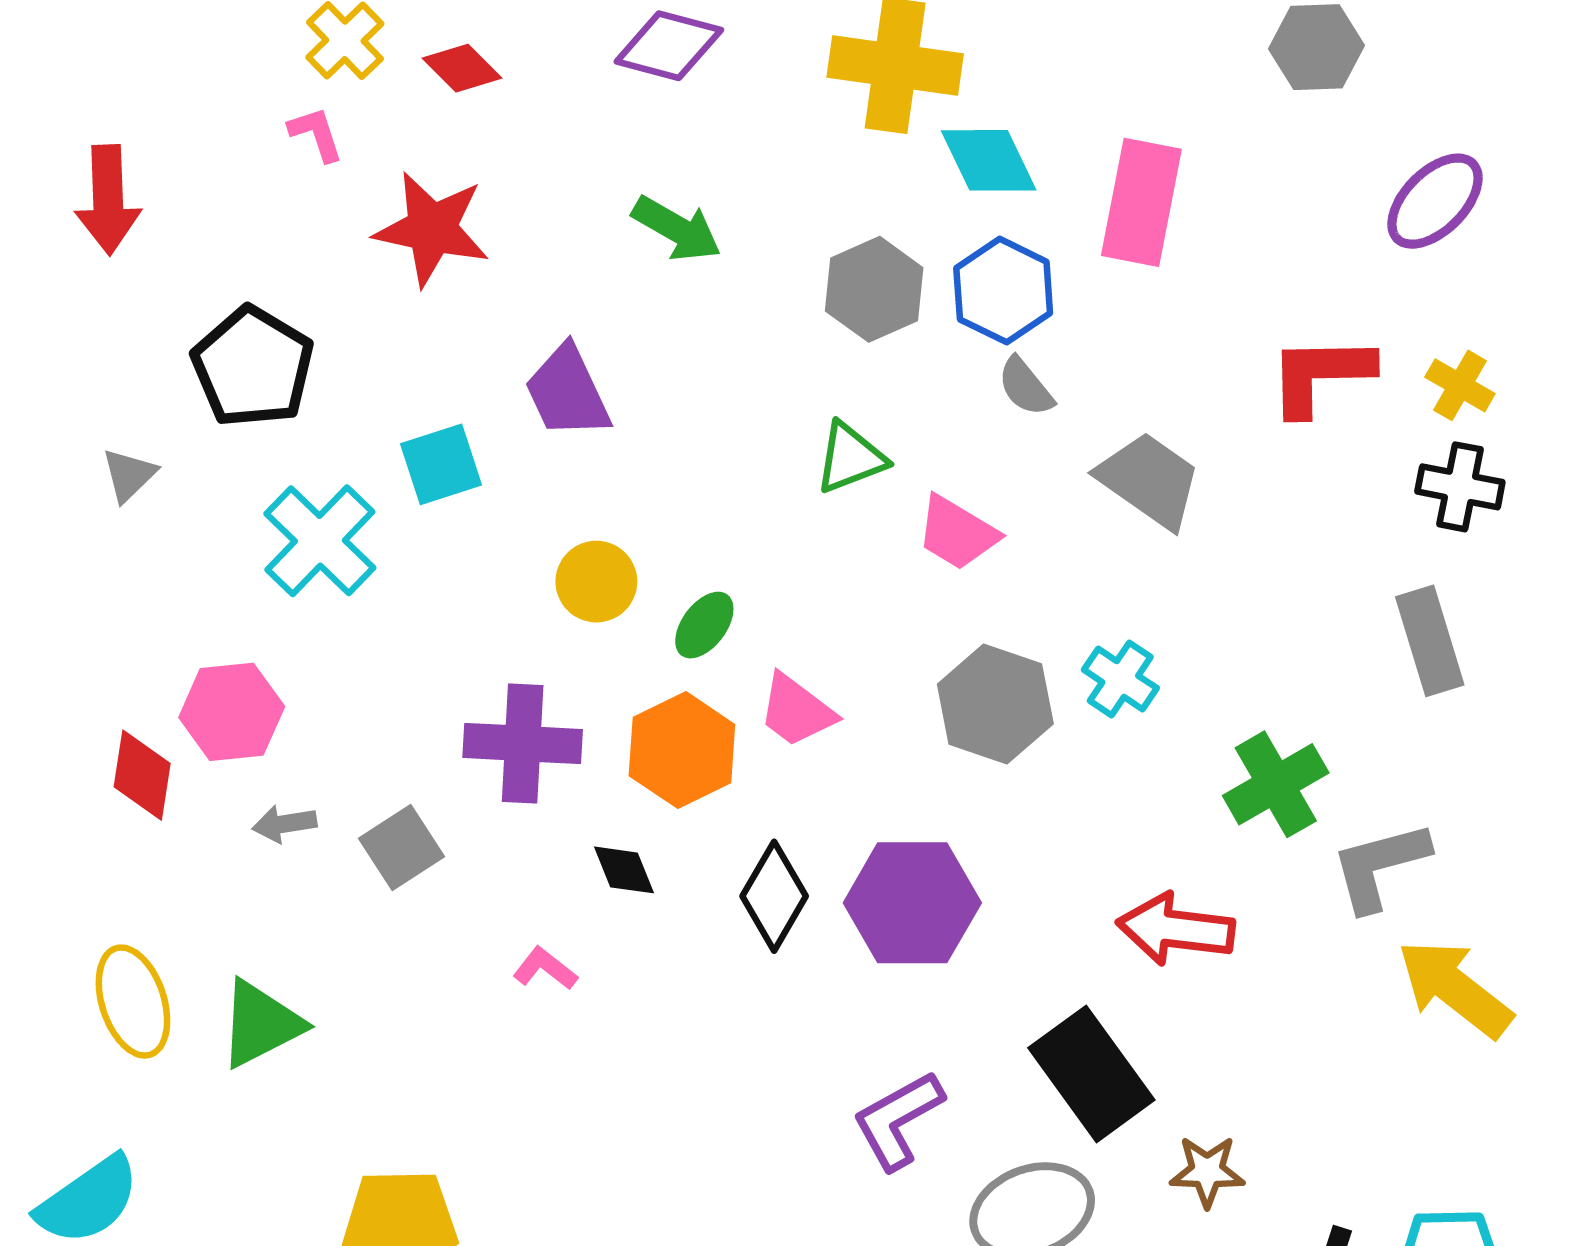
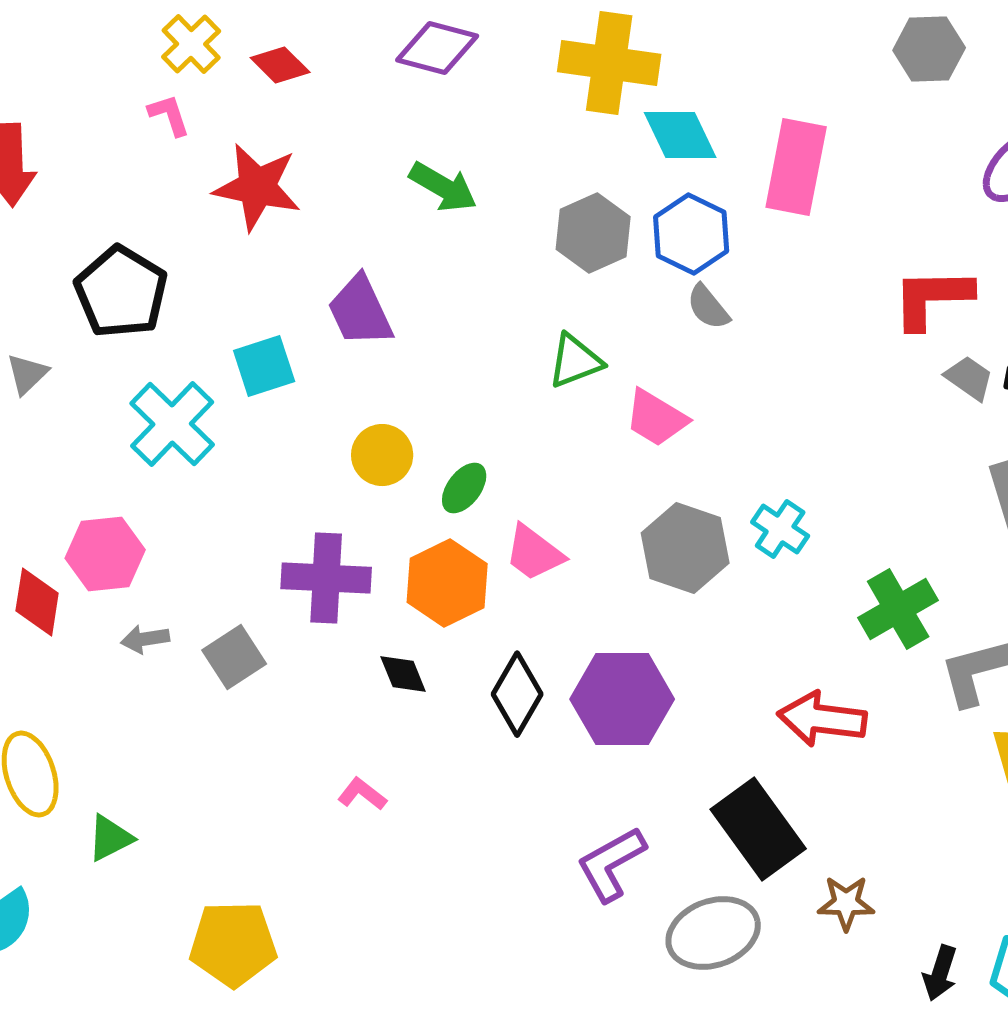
gray trapezoid: (1149, 480) -> (969, 378), moved, size x0.6
pink L-shape: (545, 969) -> (362, 794), moved
green triangle: (261, 1024) -> (110, 838), moved, size x0.7

